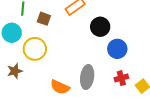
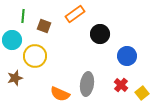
blue circle: (117, 49) -> (127, 56), moved
red cross: (121, 78) -> (121, 85), turned -32

